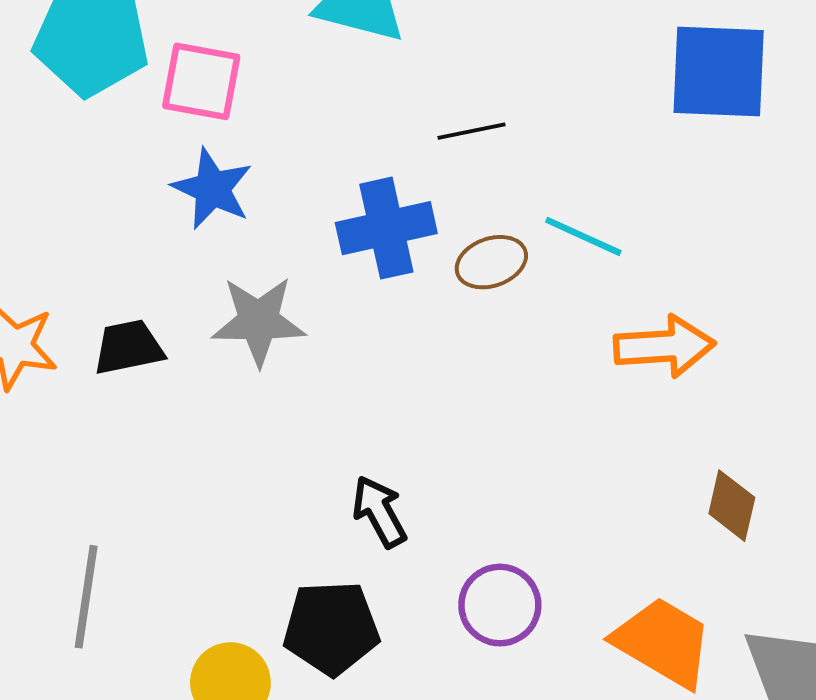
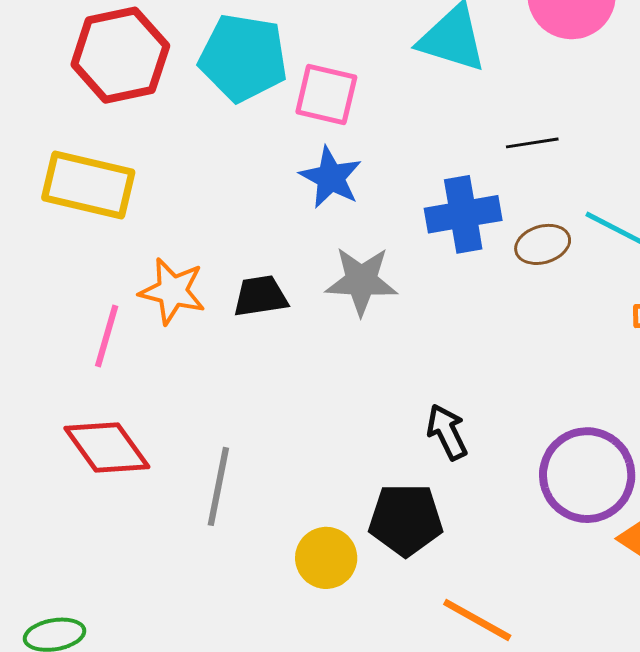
purple circle: (500, 605) -> (587, 475), moved, size x1.5

